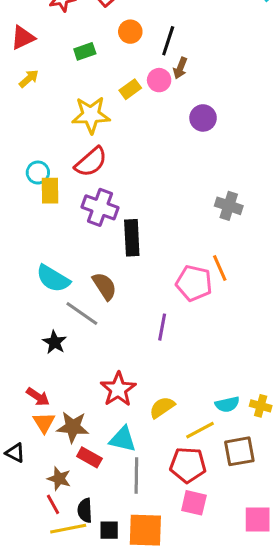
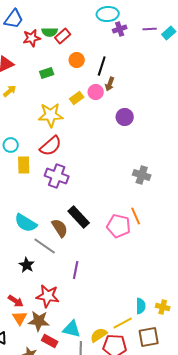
cyan circle: (38, 173) -> (11, 145), moved
black rectangle: (132, 238) -> (79, 217), moved, turned -40
purple line: (162, 327) -> (76, 270), moved
red star: (118, 389) -> (48, 296), moved, turned -30
cyan semicircle: (227, 404) -> (141, 306), turned -77
yellow semicircle: (162, 407) -> (99, 335), moved

